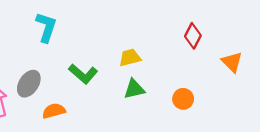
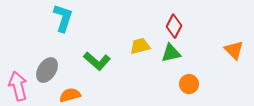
red diamond: (193, 36) -> (174, 26), moved
green triangle: (134, 89) -> (171, 53), moved

